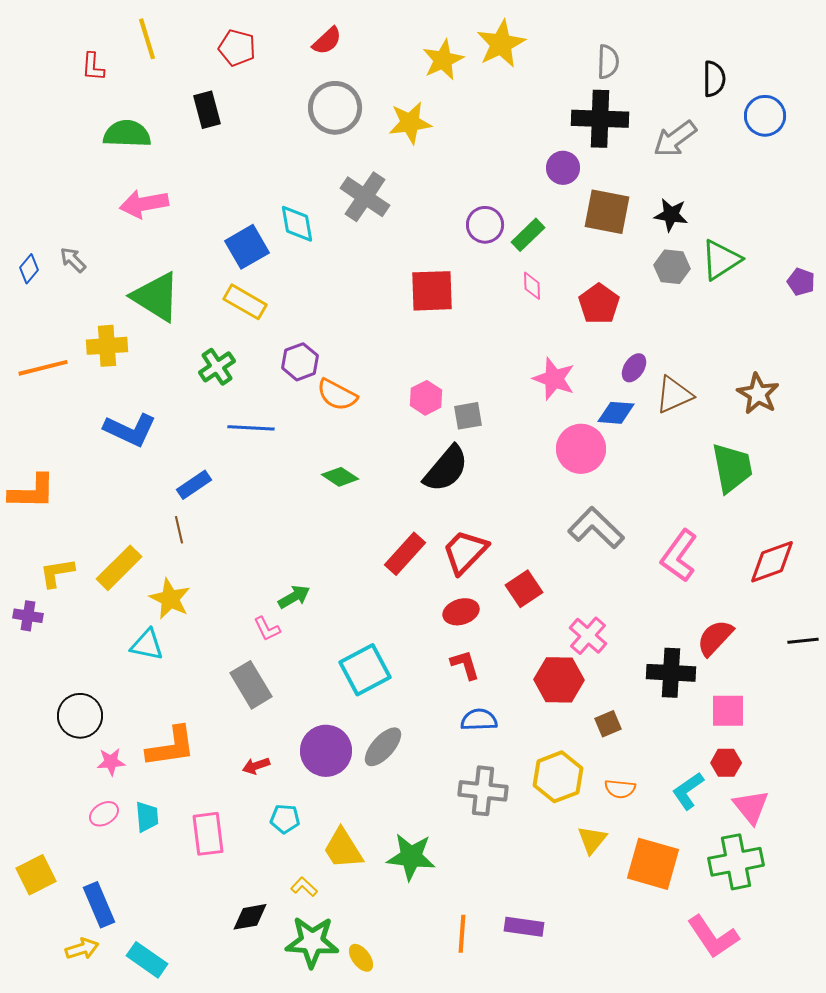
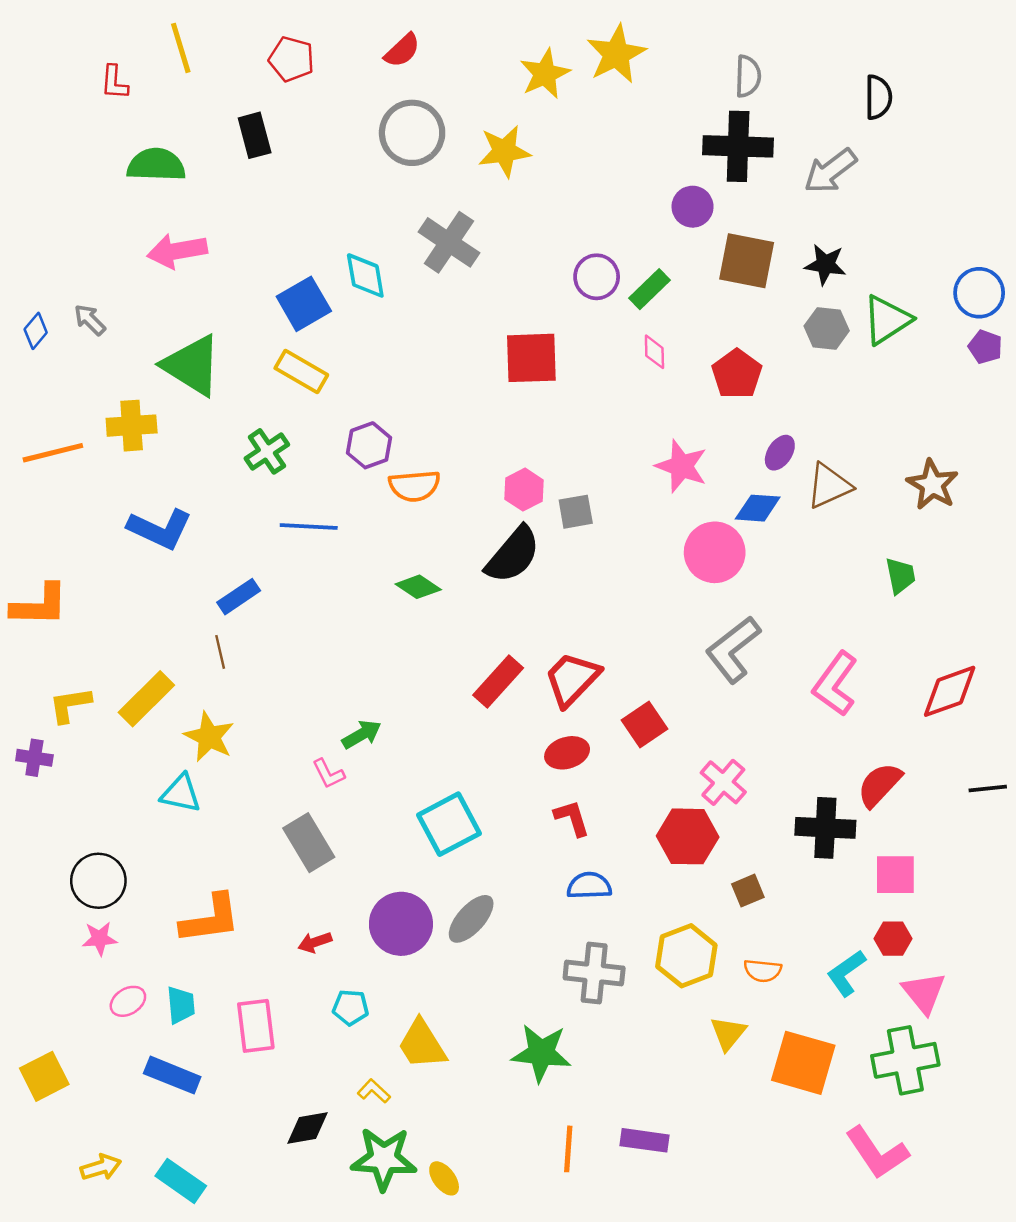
blue circle: (765, 116) -> (979, 293), moved
orange semicircle: (337, 395) -> (415, 486), turned -33
green trapezoid: (732, 468) -> (900, 576), size x0.6
black semicircle: (446, 469) -> (513, 555), moved
gray L-shape: (596, 528) -> (733, 649), turned -82
pink star: (111, 762) -> (100, 939), moved
green star: (411, 857) -> (541, 1053), moved
blue rectangle: (99, 905) -> (172, 1075), moved, turned -45

